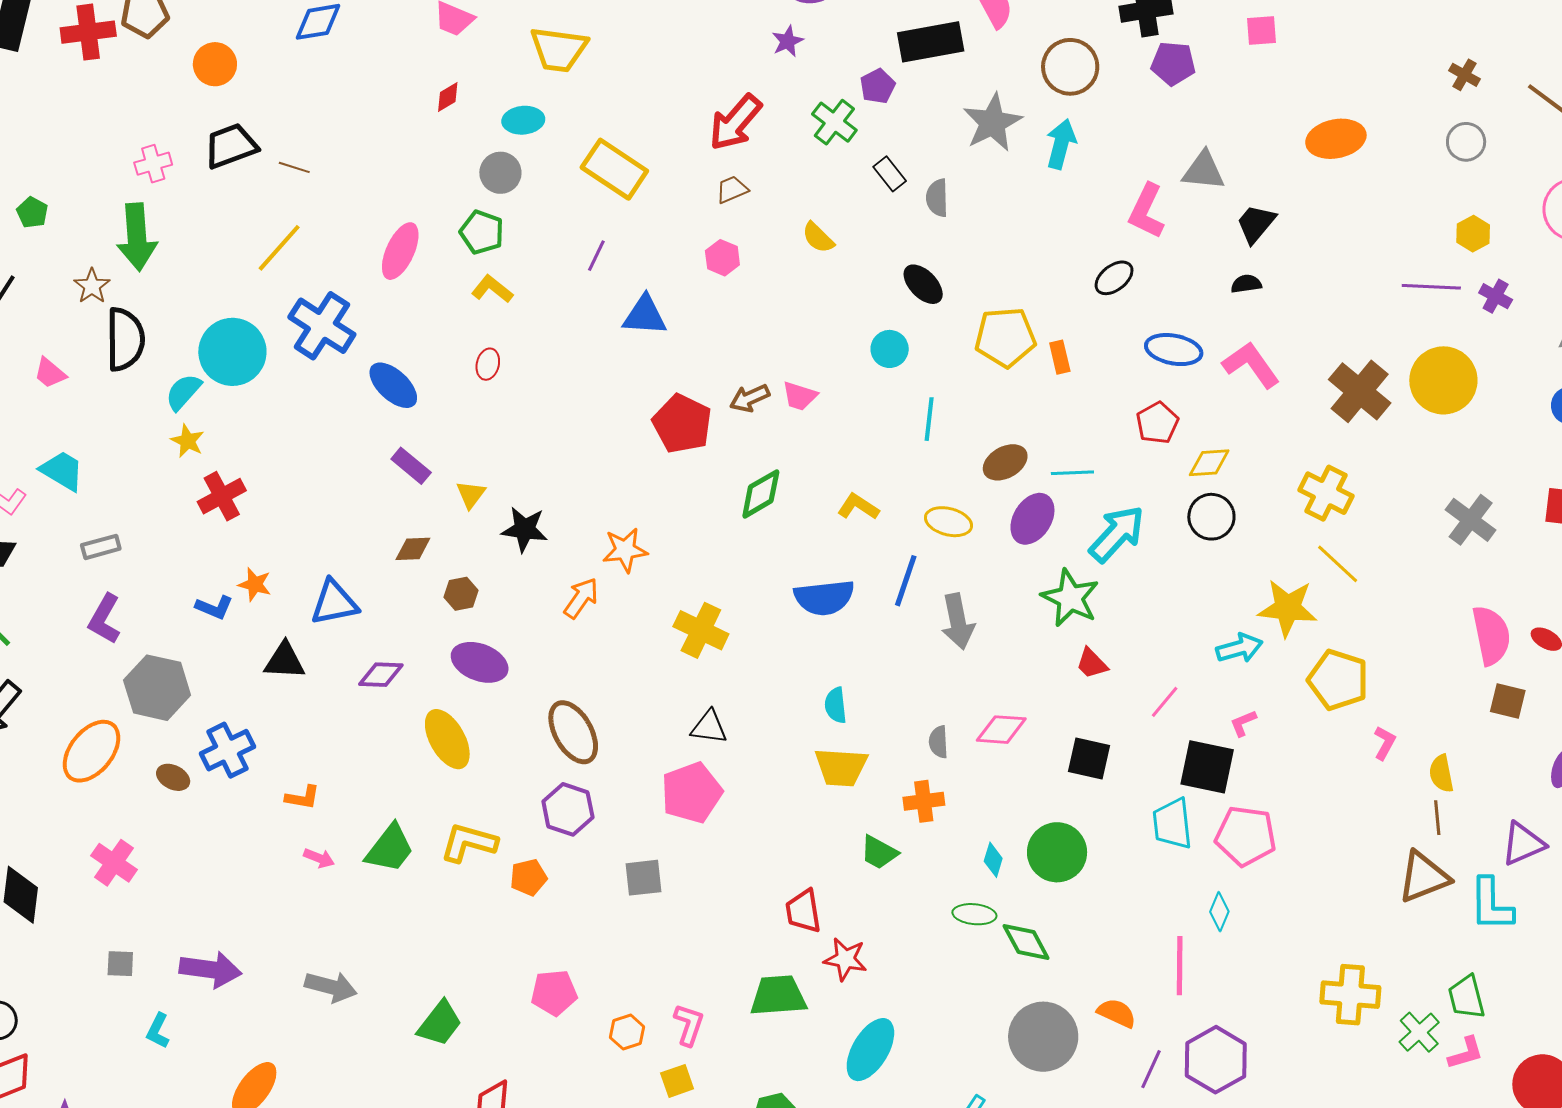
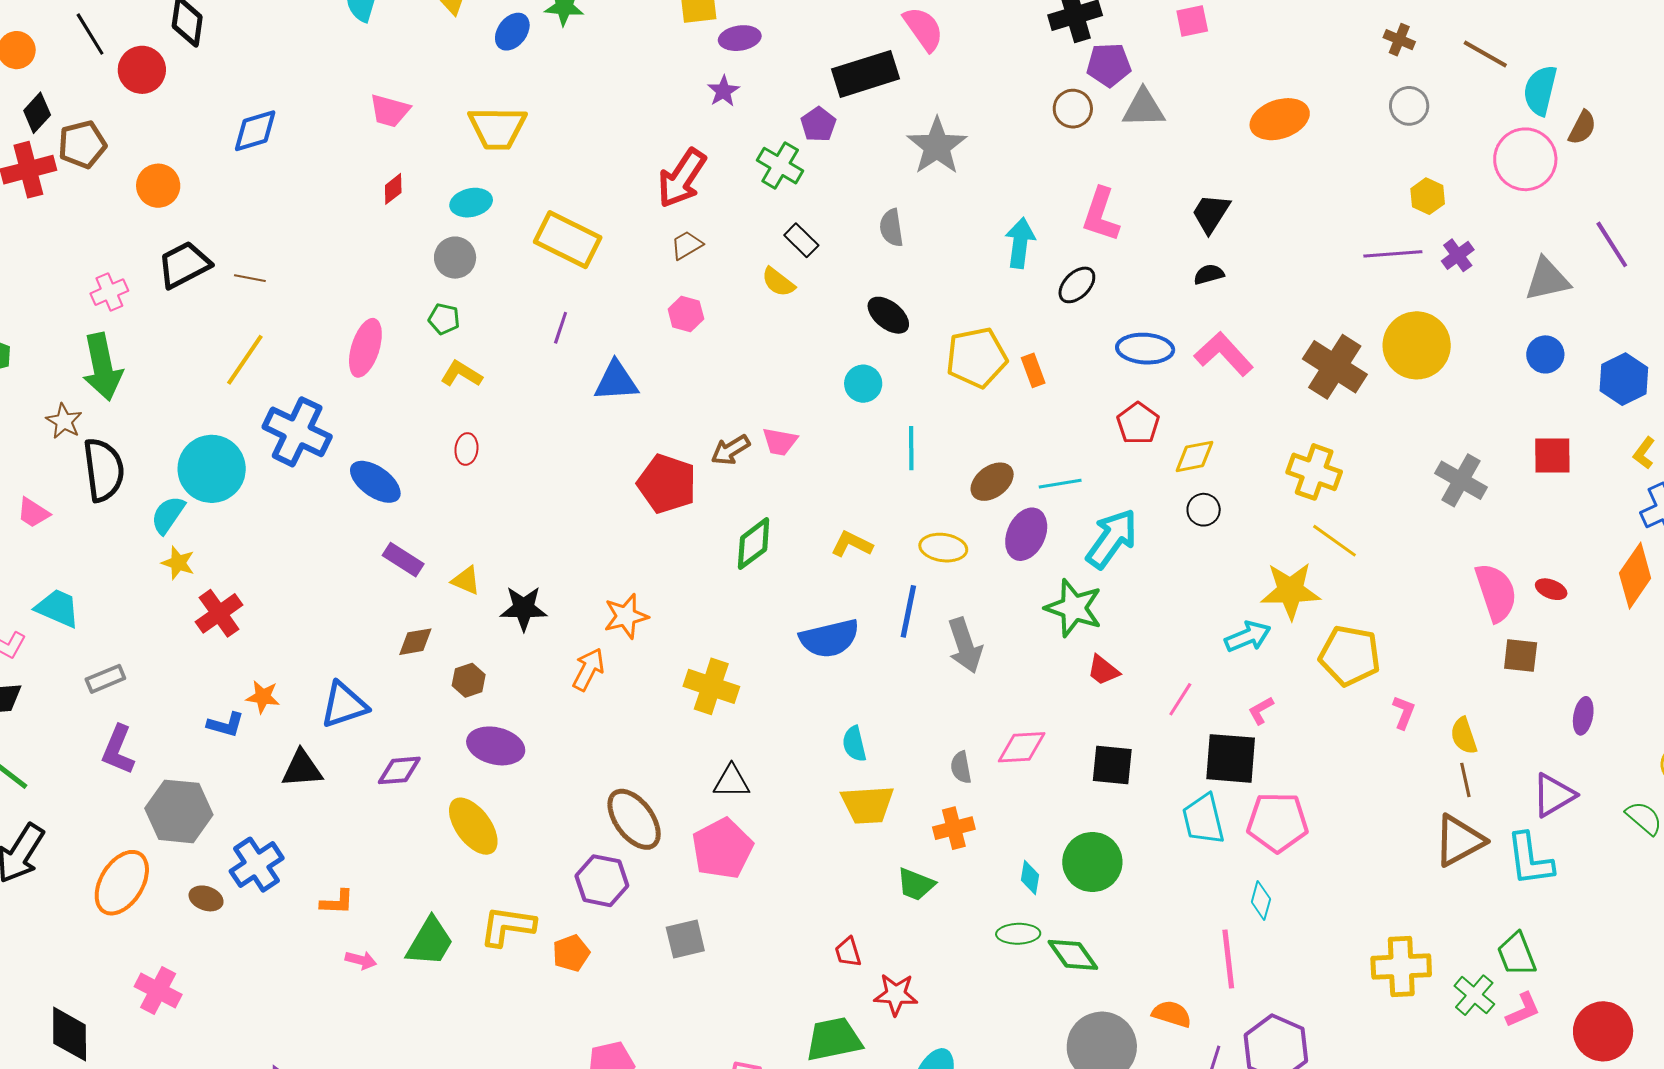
brown circle: (1070, 67) -> (1073, 109), moved, size x0.7
cyan arrow: (1061, 144) -> (1020, 243), moved
gray triangle: (1204, 171) -> (1144, 108), moved
black rectangle: (890, 174) -> (801, 240), moved
green pentagon: (482, 232) -> (444, 319), size x0.7
purple cross: (1496, 296) -> (1458, 255), turned 32
yellow triangle: (471, 495) -> (466, 581), turned -36
black circle: (1211, 517) -> (1204, 510), size x0.7
brown ellipse: (573, 732) -> (634, 819), moved
red trapezoid: (803, 911) -> (848, 952), size x0.7

